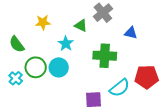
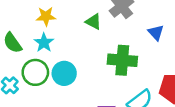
blue triangle: (131, 33) -> (156, 33), turned 32
cyan star: (66, 44) -> (44, 43), moved

